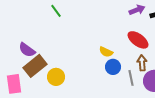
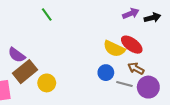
yellow semicircle: (106, 52) -> (114, 49), moved, size x1.5
brown arrow: (142, 63) -> (136, 68), turned -56
gray line: (131, 78) -> (124, 84), turned -63

